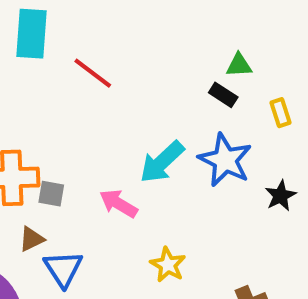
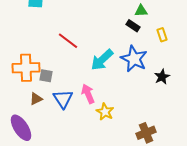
red line: (93, 73) -> (68, 41), moved
pink arrow: (118, 204) -> (88, 94), moved, turned 36
blue triangle: (63, 269) -> (63, 99), moved

